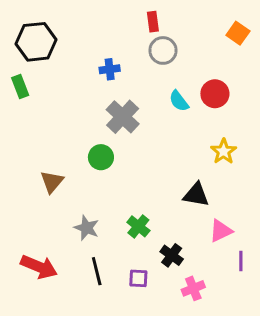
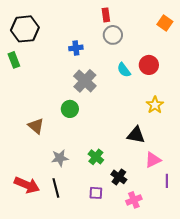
brown triangle: (52, 182) -> (36, 126), turned -30
gray star: (87, 228) -> (60, 158), turned -30
black line: (97, 271) -> (56, 188), moved

